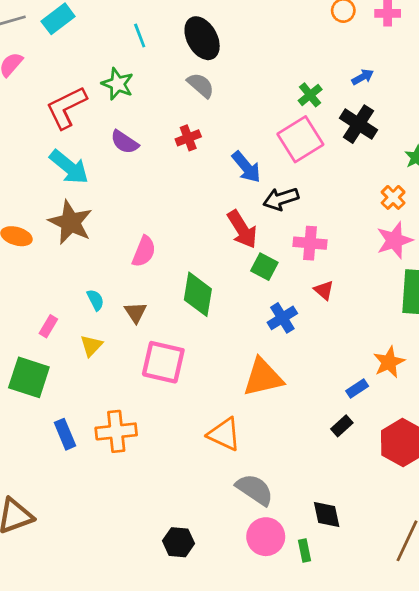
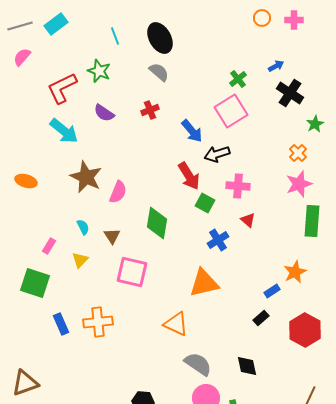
black cross: (358, 124) -> (290, 93), moved
brown star: (71, 222) -> (86, 177), moved
black diamond: (327, 515) -> (247, 366), moved

